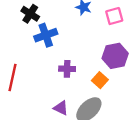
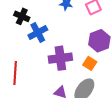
purple cross: (67, 69) -> (60, 58), size x1.6

